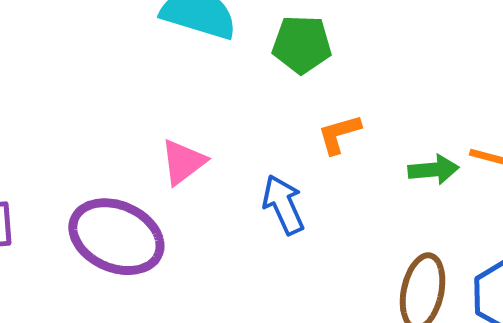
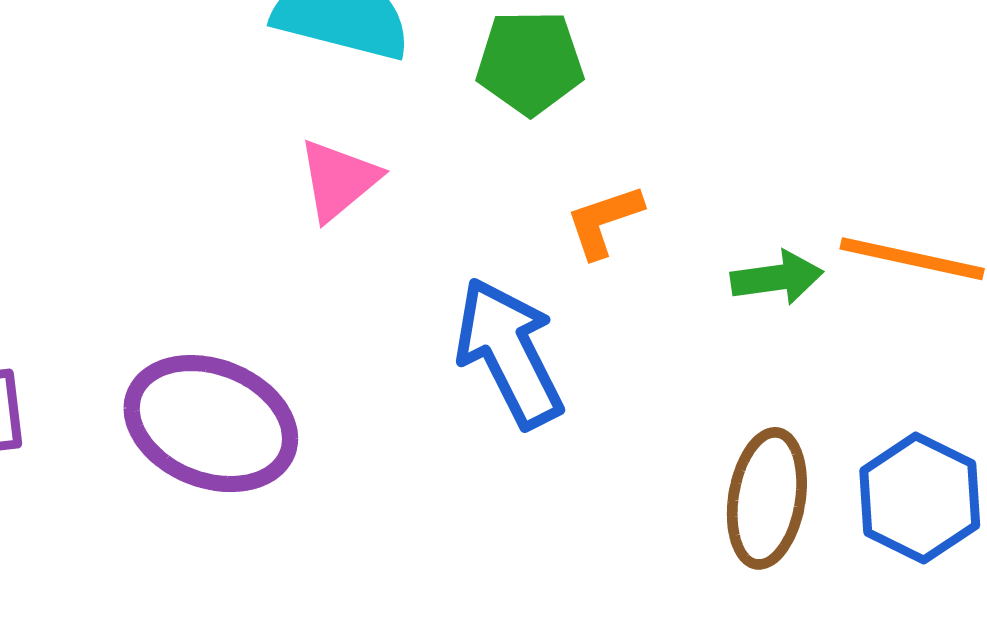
pink triangle: (183, 162) -> (338, 180), moved
blue arrow: (283, 205) -> (509, 353), size x1.4

